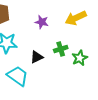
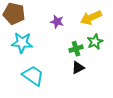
black triangle: (37, 57) -> (78, 68), moved
green star: (80, 58) -> (95, 42), moved

